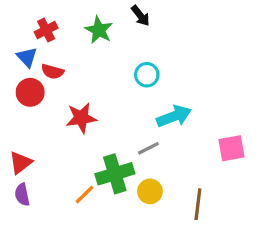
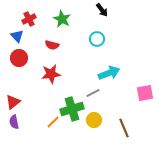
black arrow: (140, 16) -> (102, 10), moved
red semicircle: (53, 72) -> (52, 45), moved
cyan circle: (147, 75) -> (97, 39), moved
brown line: (198, 204) -> (124, 128), turned -30

